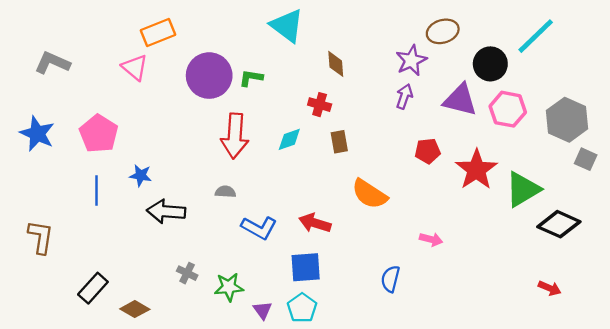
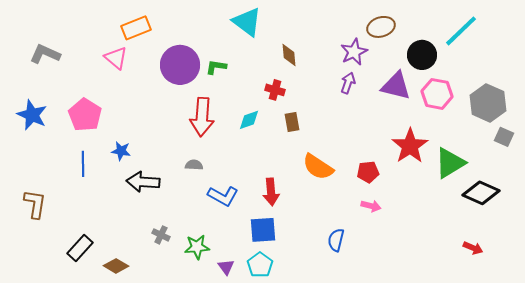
red pentagon: (428, 151) -> (368, 172), moved
red arrow: (315, 223) -> (271, 192), turned -112

